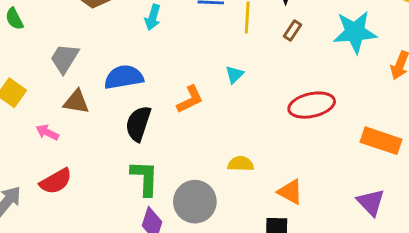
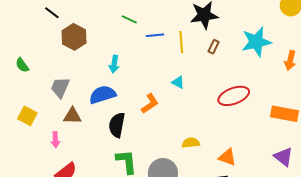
cyan arrow: (153, 17) -> (114, 64), moved
cyan triangle: (235, 75) -> (178, 82), turned -40
pink arrow: (47, 132) -> (55, 140), turned -112

